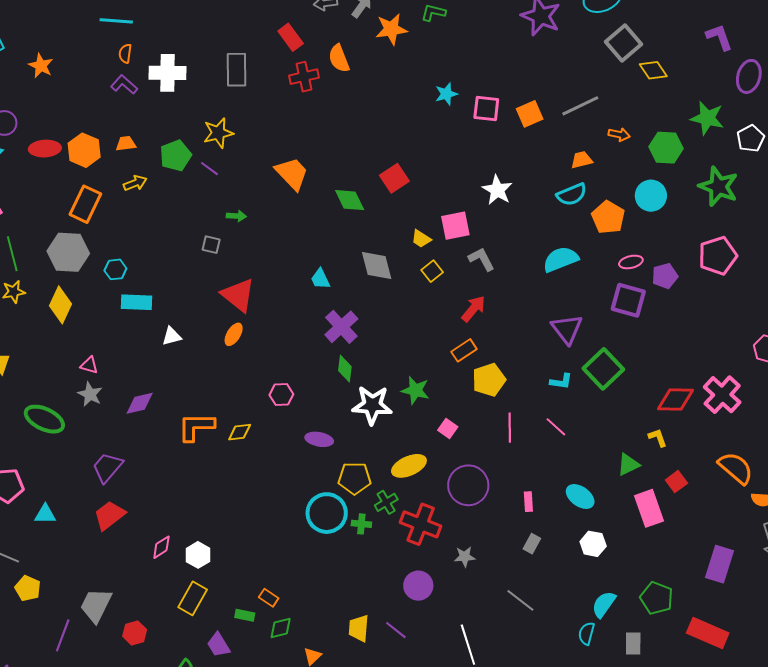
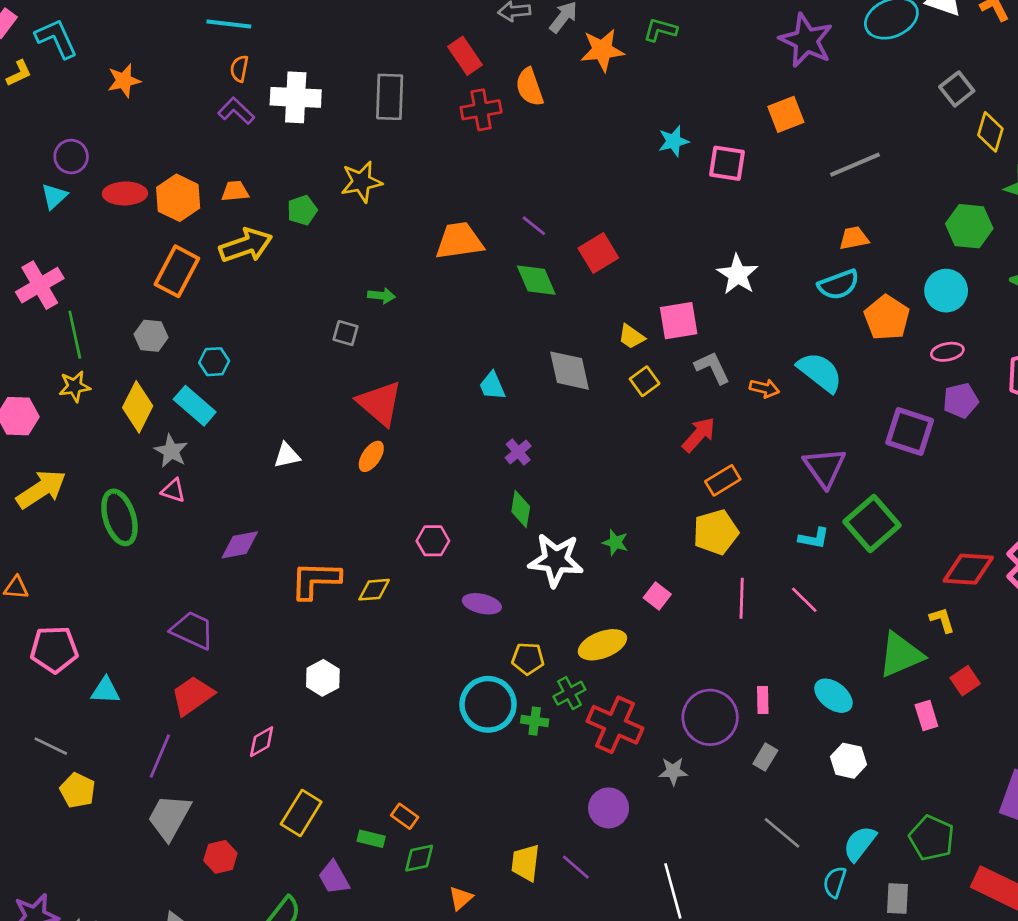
gray square: (624, 43) -> (957, 89), moved, size x0.7
orange star: (41, 66) -> (124, 81), turned 30
yellow diamond: (653, 70) -> (990, 132), moved, turned 48
orange square: (530, 114) -> (786, 114), moved
orange arrow: (619, 134) -> (764, 388), moved
green pentagon: (176, 156) -> (302, 210), size x0.7
purple line: (209, 169) -> (534, 226), moved
orange trapezoid: (292, 174) -> (459, 241), turned -57
yellow arrow: (135, 183) -> (246, 245), size x1.6
gray hexagon: (68, 252) -> (151, 336), size x0.6
cyan semicircle: (561, 259) -> (820, 372), turned 57
pink ellipse: (631, 262) -> (947, 352), moved
cyan rectangle: (136, 302) -> (195, 406), moved, turned 36
purple cross: (341, 327) -> (518, 452), size x0.6
orange rectangle: (464, 350) -> (723, 480), moved
green star: (415, 390) -> (615, 542), size x0.7
gray star: (90, 394) -> (171, 451), moved
green ellipse: (44, 419) -> (119, 517), moved, turned 45
green triangle: (628, 465) -> (901, 655), size x1.5
purple trapezoid: (107, 467) -> (193, 630), turned 72
yellow pentagon: (355, 478) -> (528, 659), size x0.7
purple circle: (468, 485) -> (710, 717), moved
pink rectangle: (649, 508) -> (926, 716), size x0.6
white hexagon: (198, 555) -> (323, 678), moved
gray line: (520, 600) -> (782, 833), moved
purple line: (63, 635) -> (160, 756), moved

